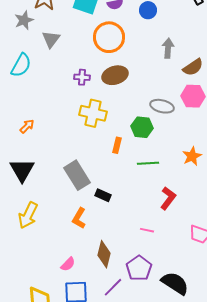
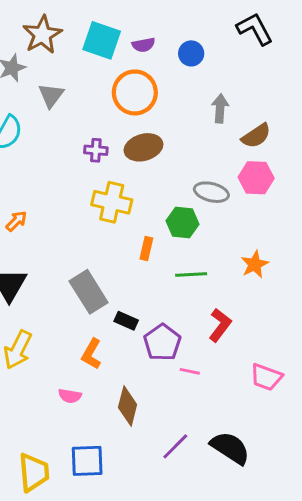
pink semicircle: (68, 264) -> (70, 396), moved, turned 56
purple pentagon: (139, 268) -> (162, 342), moved
purple line: (113, 287) -> (175, 446), moved

